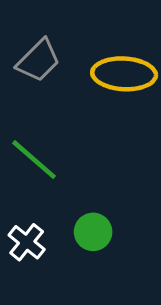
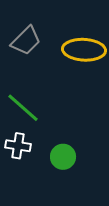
white cross: (27, 242) -> (18, 146), moved, turned -30

